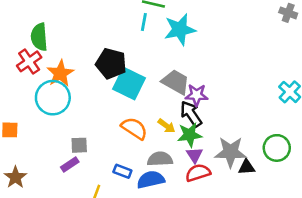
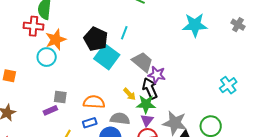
cyan line: (144, 22) -> (124, 33), moved
cyan star: (180, 30) -> (195, 25), moved
red cross: (29, 61) -> (33, 26), turned 30
cyan circle: (53, 98) -> (47, 57), size x0.7
orange semicircle: (134, 128) -> (94, 102), moved, turned -40
blue rectangle: (122, 171) -> (90, 123), turned -48

